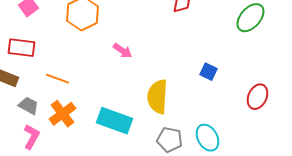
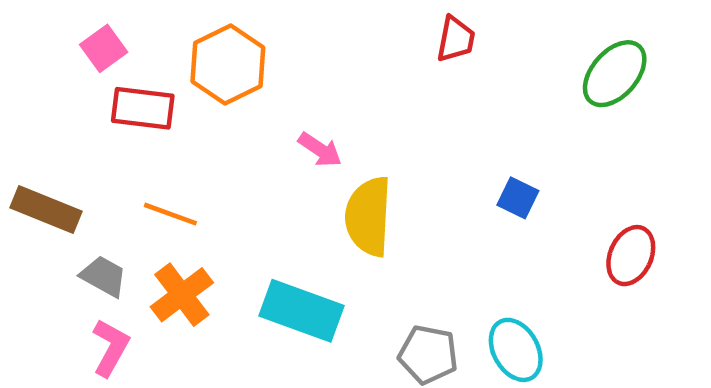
red rectangle: (22, 48) -> (143, 108), moved
yellow semicircle: (158, 97) -> (368, 216), moved

